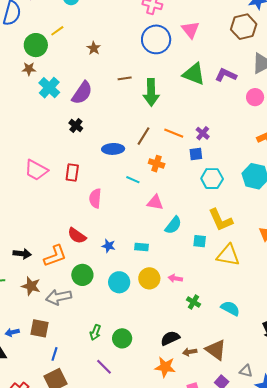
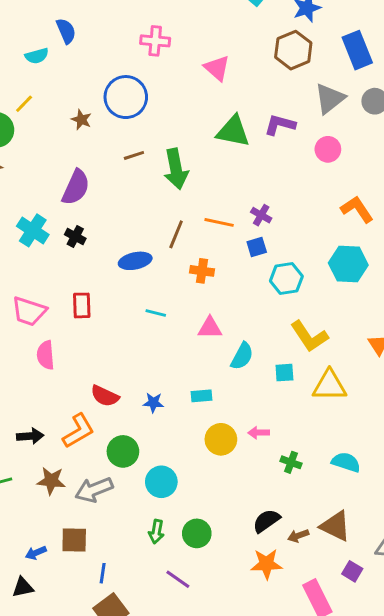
blue circle: (156, 39) -> (126, 97), moved
cyan cross: (49, 88) -> (33, 230), moved
cyan line: (133, 180) -> (156, 313), moved
pink semicircle: (95, 198) -> (46, 355), moved
cyan circle: (119, 282) -> (161, 482), moved

